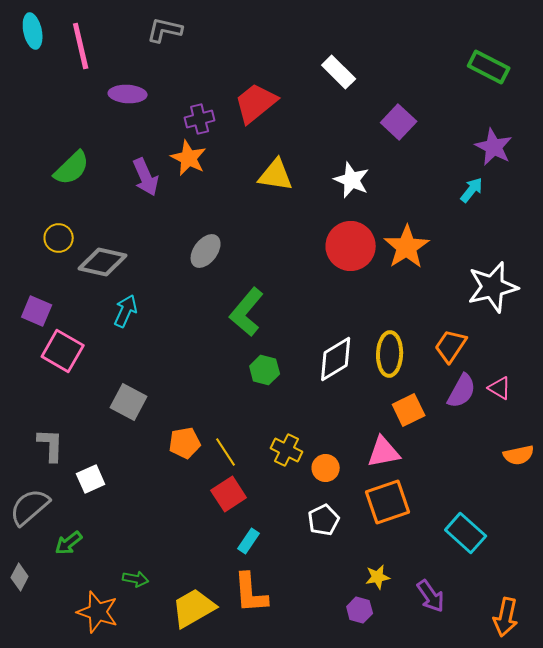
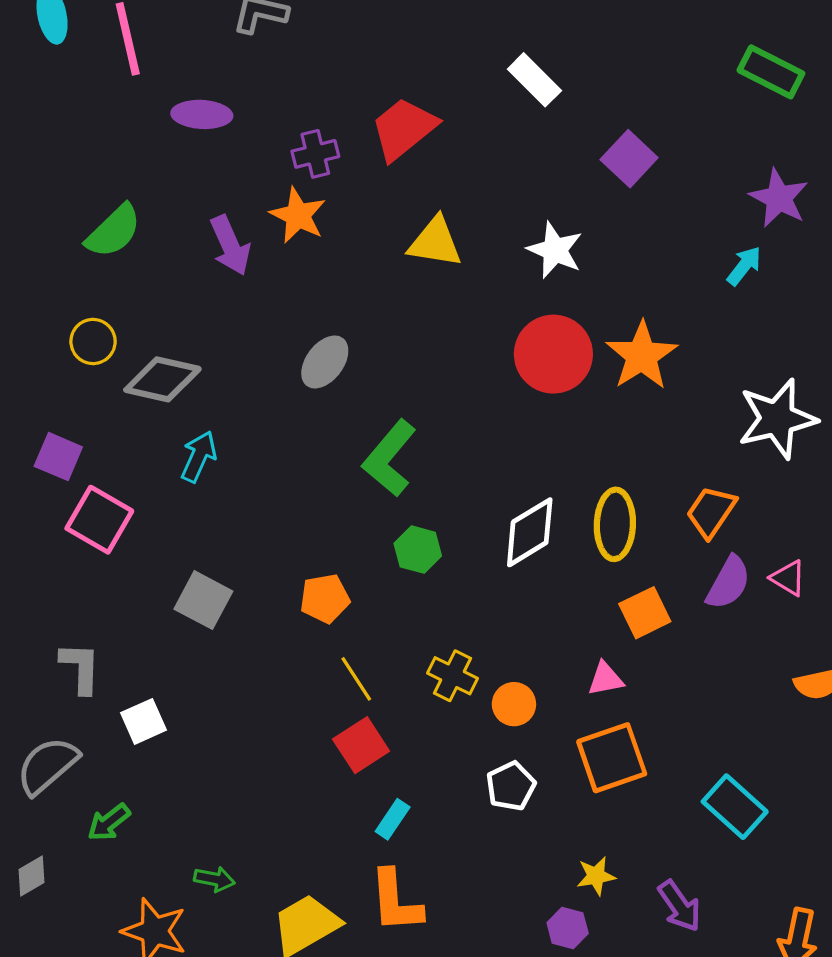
orange pentagon: (185, 443) -> (325, 598), moved
pink triangle: (384, 452) -> (605, 679), size x0.7
gray diamond: (20, 577) -> (32, 876), turned 32

